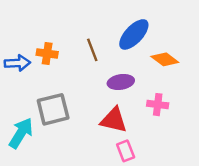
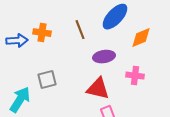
orange diamond: (165, 59) -> (141, 38), turned -60
gray square: (53, 109) -> (47, 80), size x0.7

